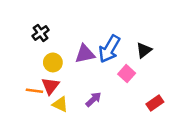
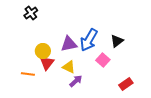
black cross: (41, 33) -> (31, 13), moved
red triangle: (50, 86) -> (47, 63), moved
yellow triangle: (60, 104) -> (69, 67), moved

